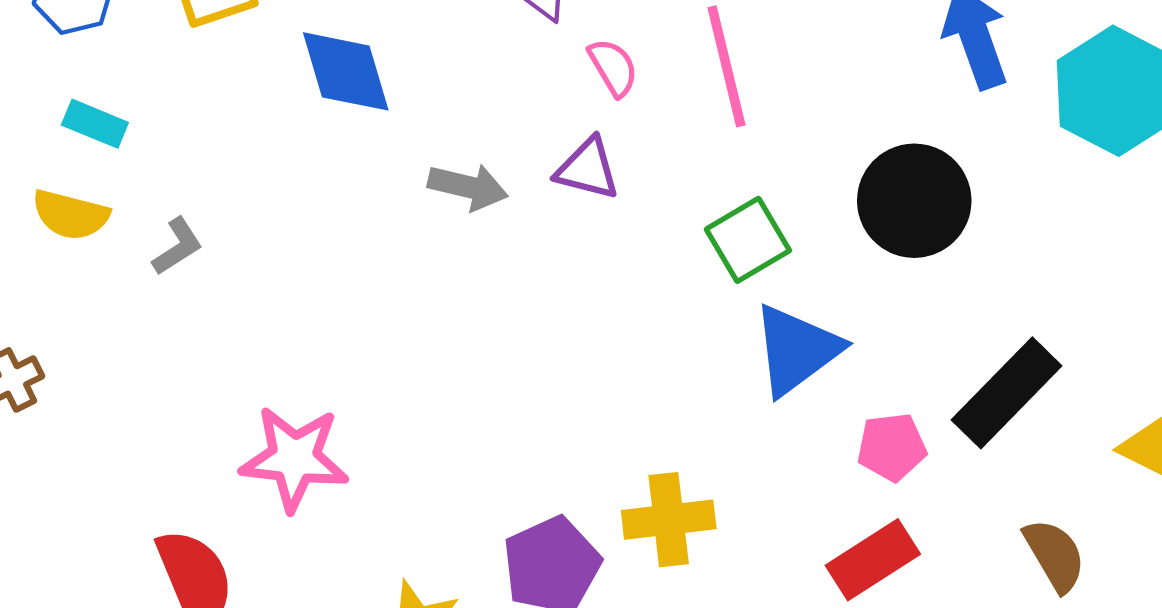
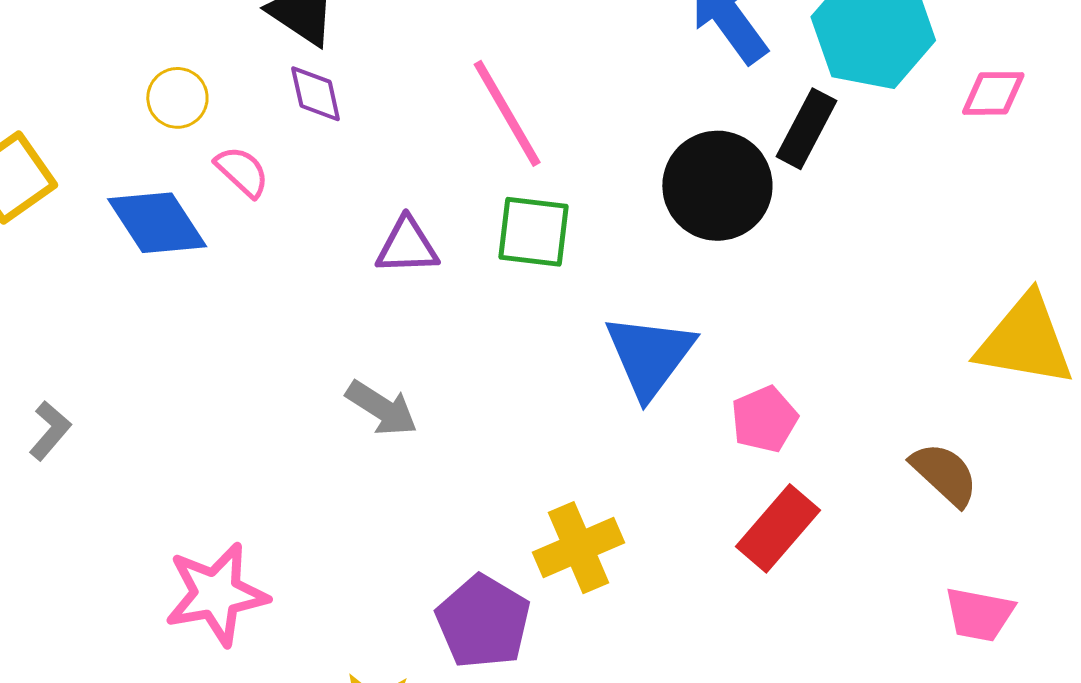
pink semicircle: (613, 67) -> (242, 172), moved
gray arrow: (468, 187) -> (382, 408), moved, turned 36
green square: (748, 240) -> (533, 232), moved, turned -36
black rectangle: (1007, 393) -> (806, 129), moved, size x0.7

